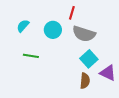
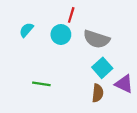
red line: (72, 13) -> (71, 15), moved
green line: (31, 56) -> (41, 84), moved

